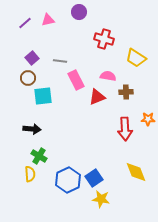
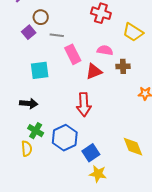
brown circle: (28, 78) -> (41, 17), moved
red arrow: (125, 129) -> (84, 104), moved
blue hexagon: (68, 180) -> (65, 138), moved

